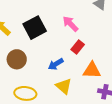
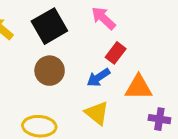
brown circle: (17, 59) -> (50, 71), moved
blue arrow: (56, 64) -> (98, 77), moved

